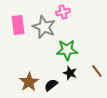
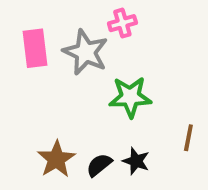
brown line: (97, 71) -> (188, 138), turned 48
black star: (70, 73) -> (136, 161), moved

